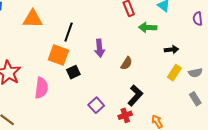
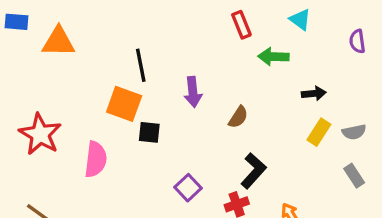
orange triangle: (33, 19) -> (58, 42), moved
black line: (69, 32) -> (141, 65), turned -30
black square: (73, 72) -> (149, 132), turned 32

